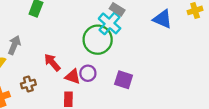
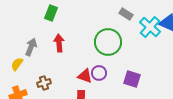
cyan cross: (110, 23) -> (150, 27), moved
red arrow: (52, 62) -> (59, 43), moved, turned 36

